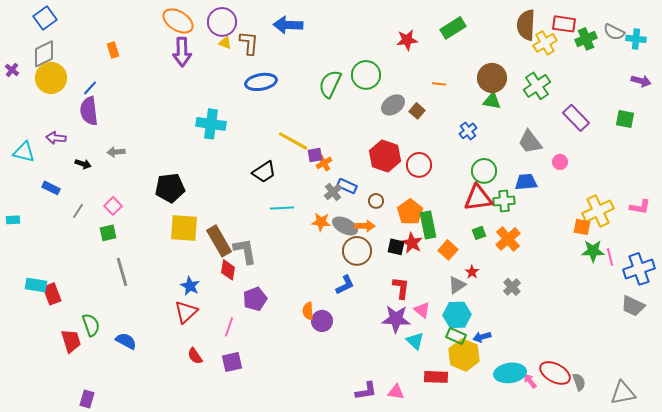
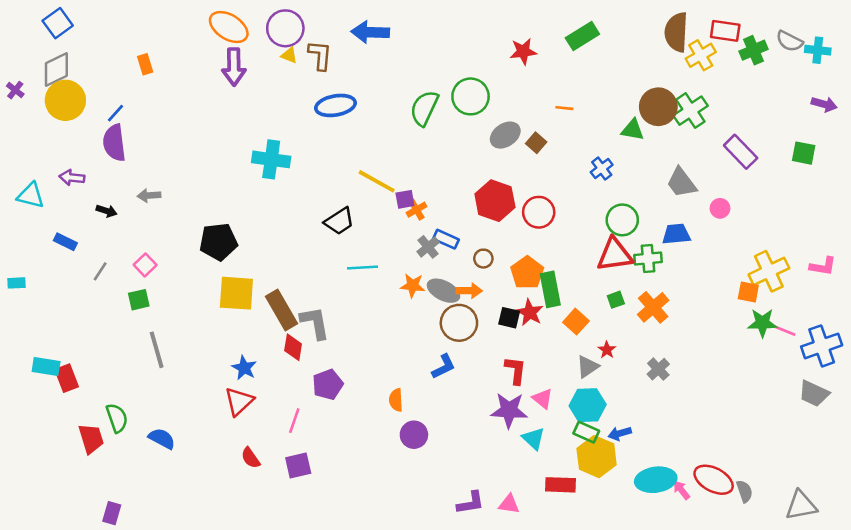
brown circle: (492, 78) -> (658, 107), moved
pink line: (610, 257) -> (784, 331), turned -54
purple circle: (322, 321) -> (414, 435), moved

